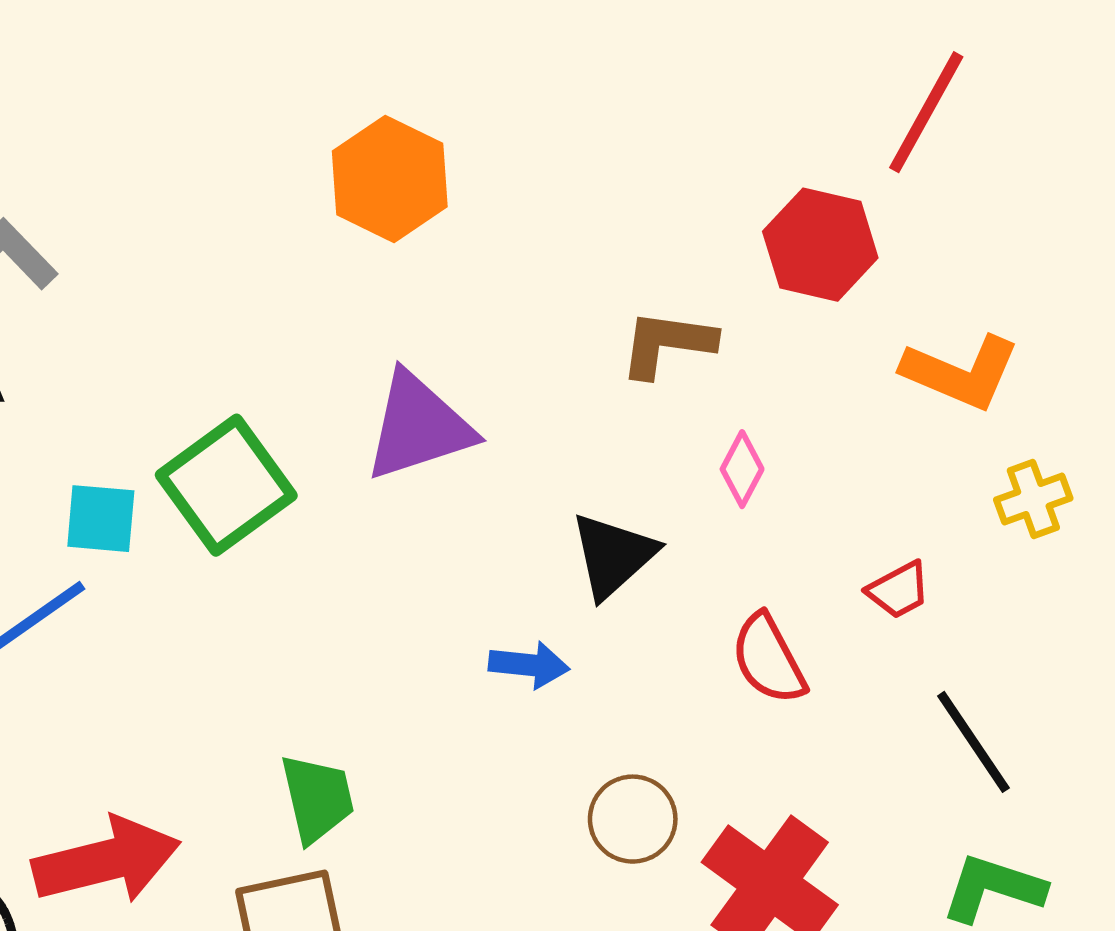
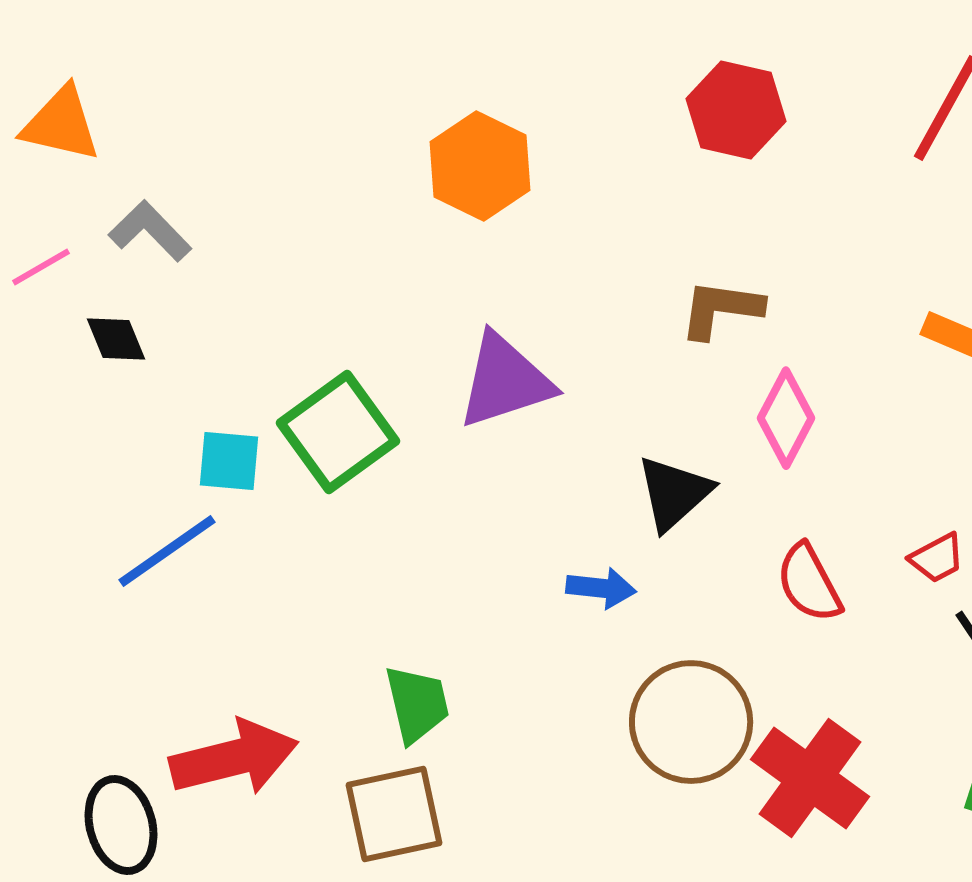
red hexagon: (820, 245) -> (736, 110), moved
pink diamond: (742, 469) -> (786, 418), size x1.5
red trapezoid: (899, 590) -> (937, 558), moved
brown circle: (633, 819) -> (691, 722), size x1.6

